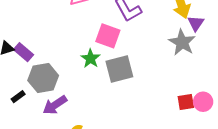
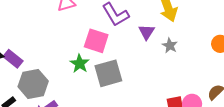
purple triangle: (196, 23) -> (146, 32), moved
gray star: (182, 42) -> (170, 46), size x0.6

